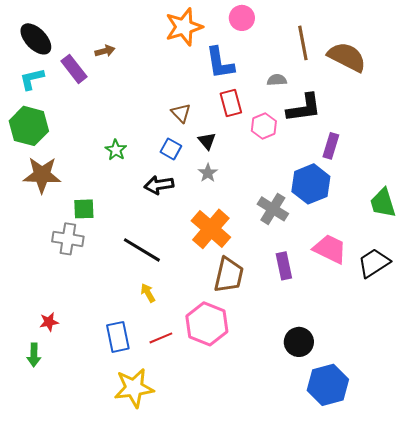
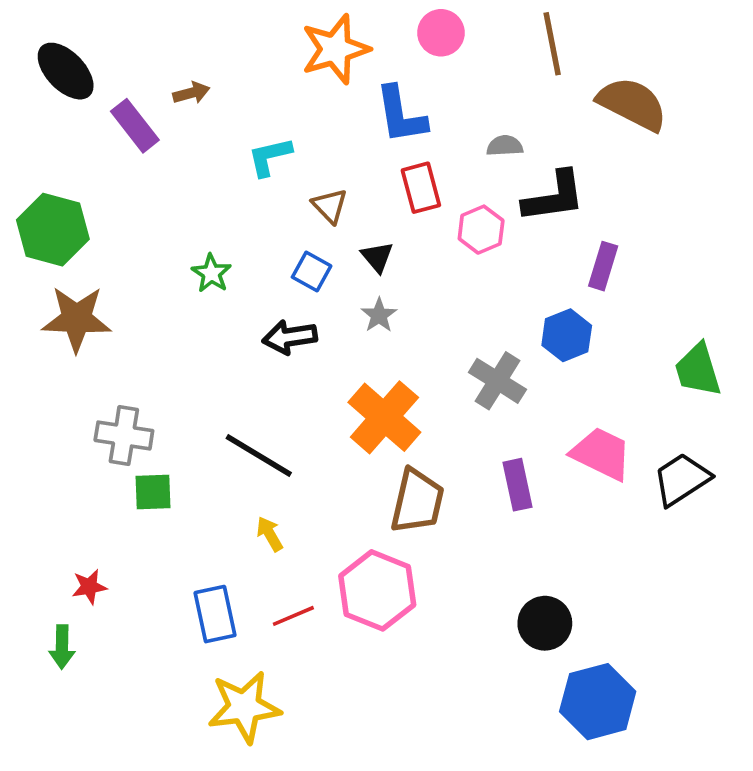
brown line: (303, 43) -> (552, 44), moved
cyan L-shape: (32, 79) -> (270, 157), moved
blue hexagon: (311, 184) -> (567, 335), size x0.7
green square: (84, 209) -> (153, 492), moved

